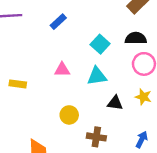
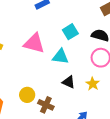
pink triangle: (62, 70) -> (34, 43), size x1.6
yellow circle: (69, 115) -> (27, 95), moved

